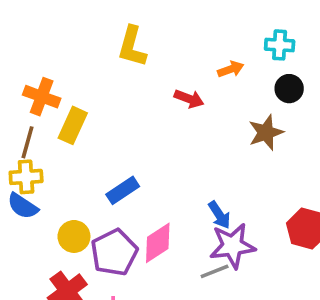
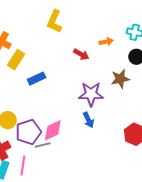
blue rectangle: (123, 190) -> (37, 79), moved
purple star: (232, 246) -> (91, 94), moved
gray line: (215, 271) -> (43, 145), moved

